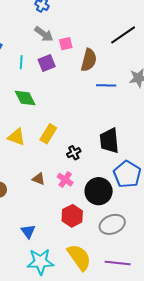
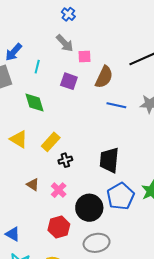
purple square: (47, 63) -> (69, 81), moved, turned 30
black cross: (74, 153) -> (65, 160), moved
blue triangle: (28, 231) -> (13, 234), turned -35

